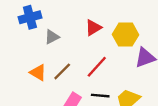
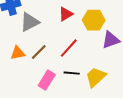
gray triangle: (52, 37) -> (30, 22), size x1.5
orange triangle: (38, 73) -> (18, 53), turned -42

